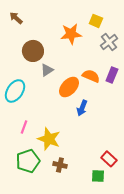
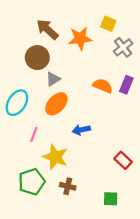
brown arrow: (16, 18) -> (47, 29), moved, size x1.5
orange ellipse: (69, 87) -> (56, 104), moved
blue arrow: (82, 108) -> (81, 130), moved, turned 56
pink line: (24, 127) -> (34, 134), moved
red rectangle: (109, 159) -> (123, 160), moved

